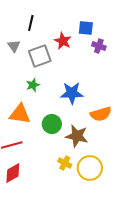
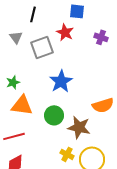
blue square: (86, 28) -> (77, 11), moved
green star: (33, 85) -> (13, 82), moved
blue star: (72, 93) -> (61, 81), moved, turned -30

